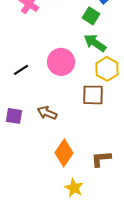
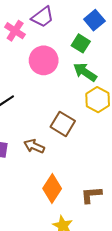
pink circle: (61, 62) -> (44, 60), moved
brown square: (93, 95) -> (63, 124), moved, turned 30

